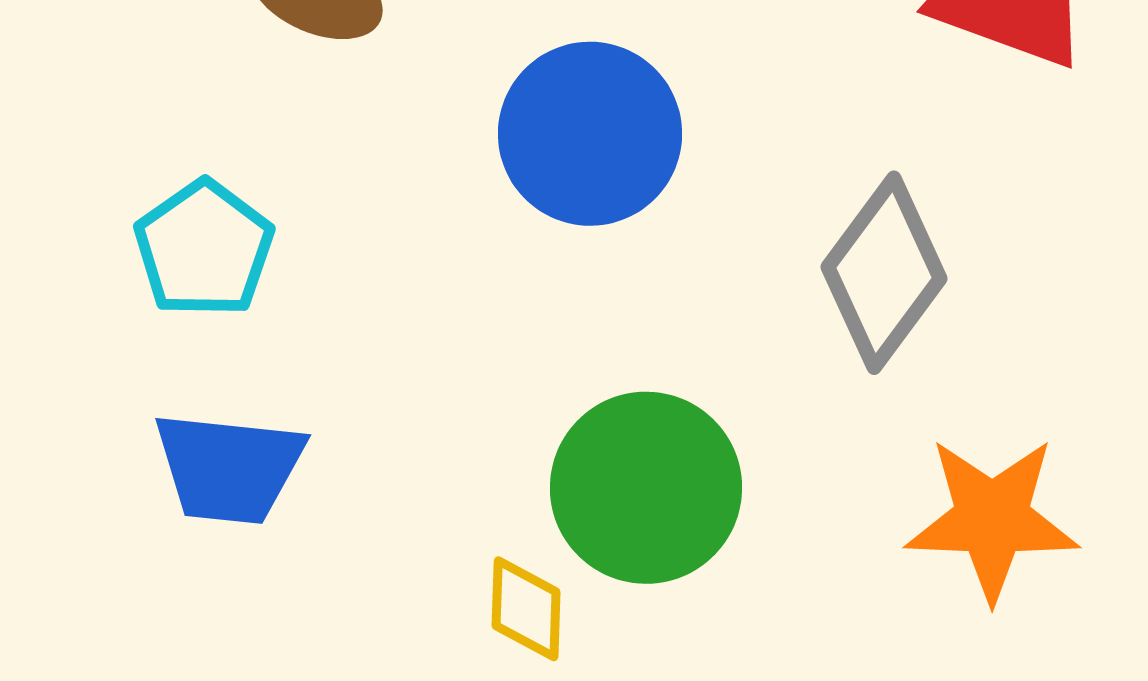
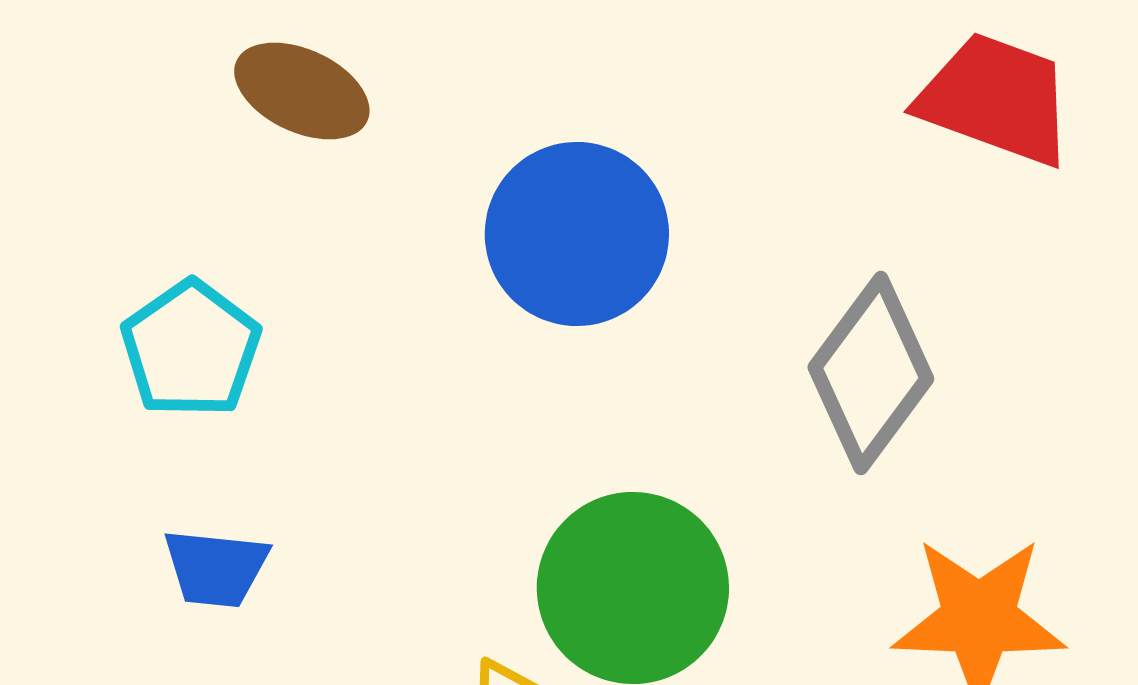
blue trapezoid: (229, 468) -> (216, 568), size x0.7

